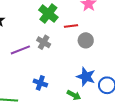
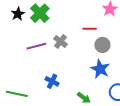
green cross: (48, 14) -> (40, 13), moved
blue star: (86, 77) -> (100, 69), moved

